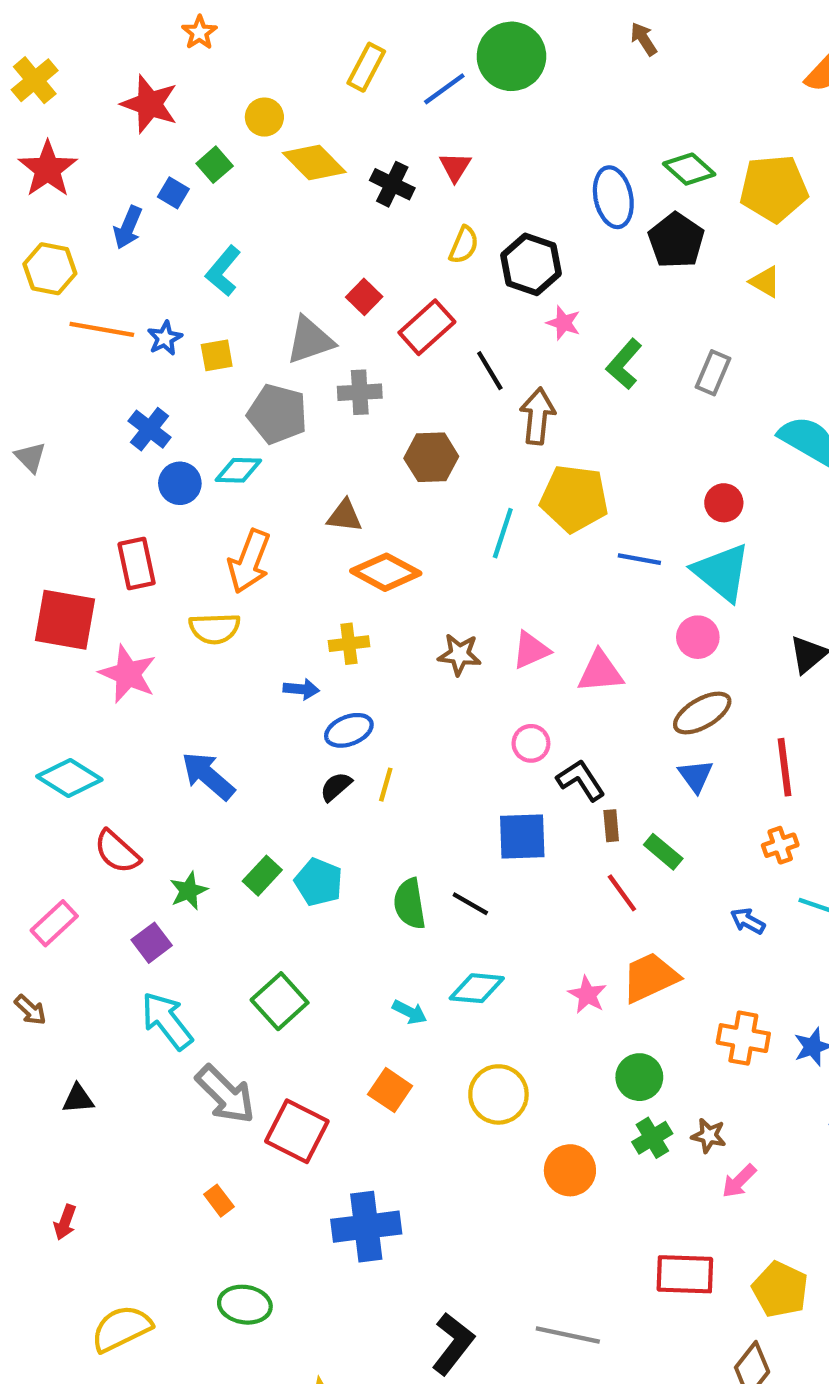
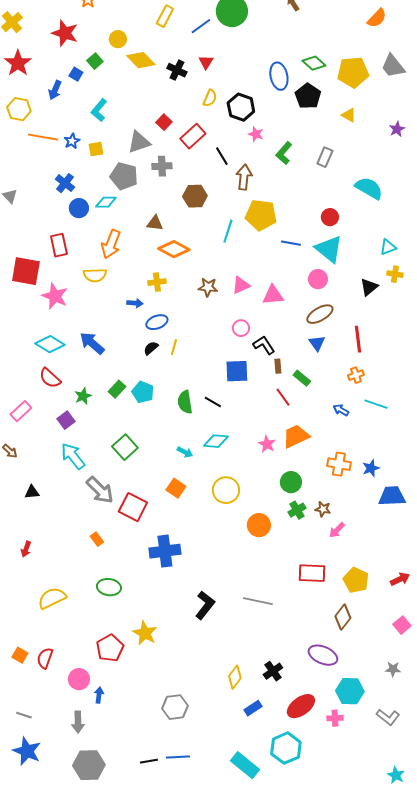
cyan diamond: (69, 778) -> (50, 344), moved

